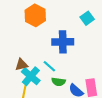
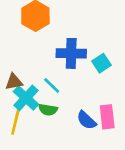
cyan square: (87, 18) -> (102, 63), moved
green semicircle: (59, 82) -> (48, 110), moved

